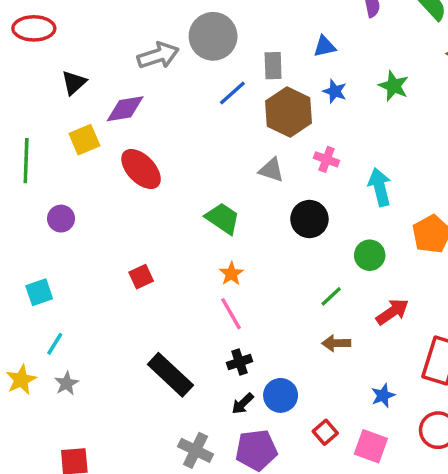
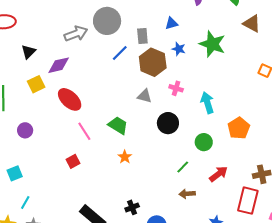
green star: (394, 86) -> (212, 44), size x1.5
pink line: (231, 314) -> (84, 131), moved

